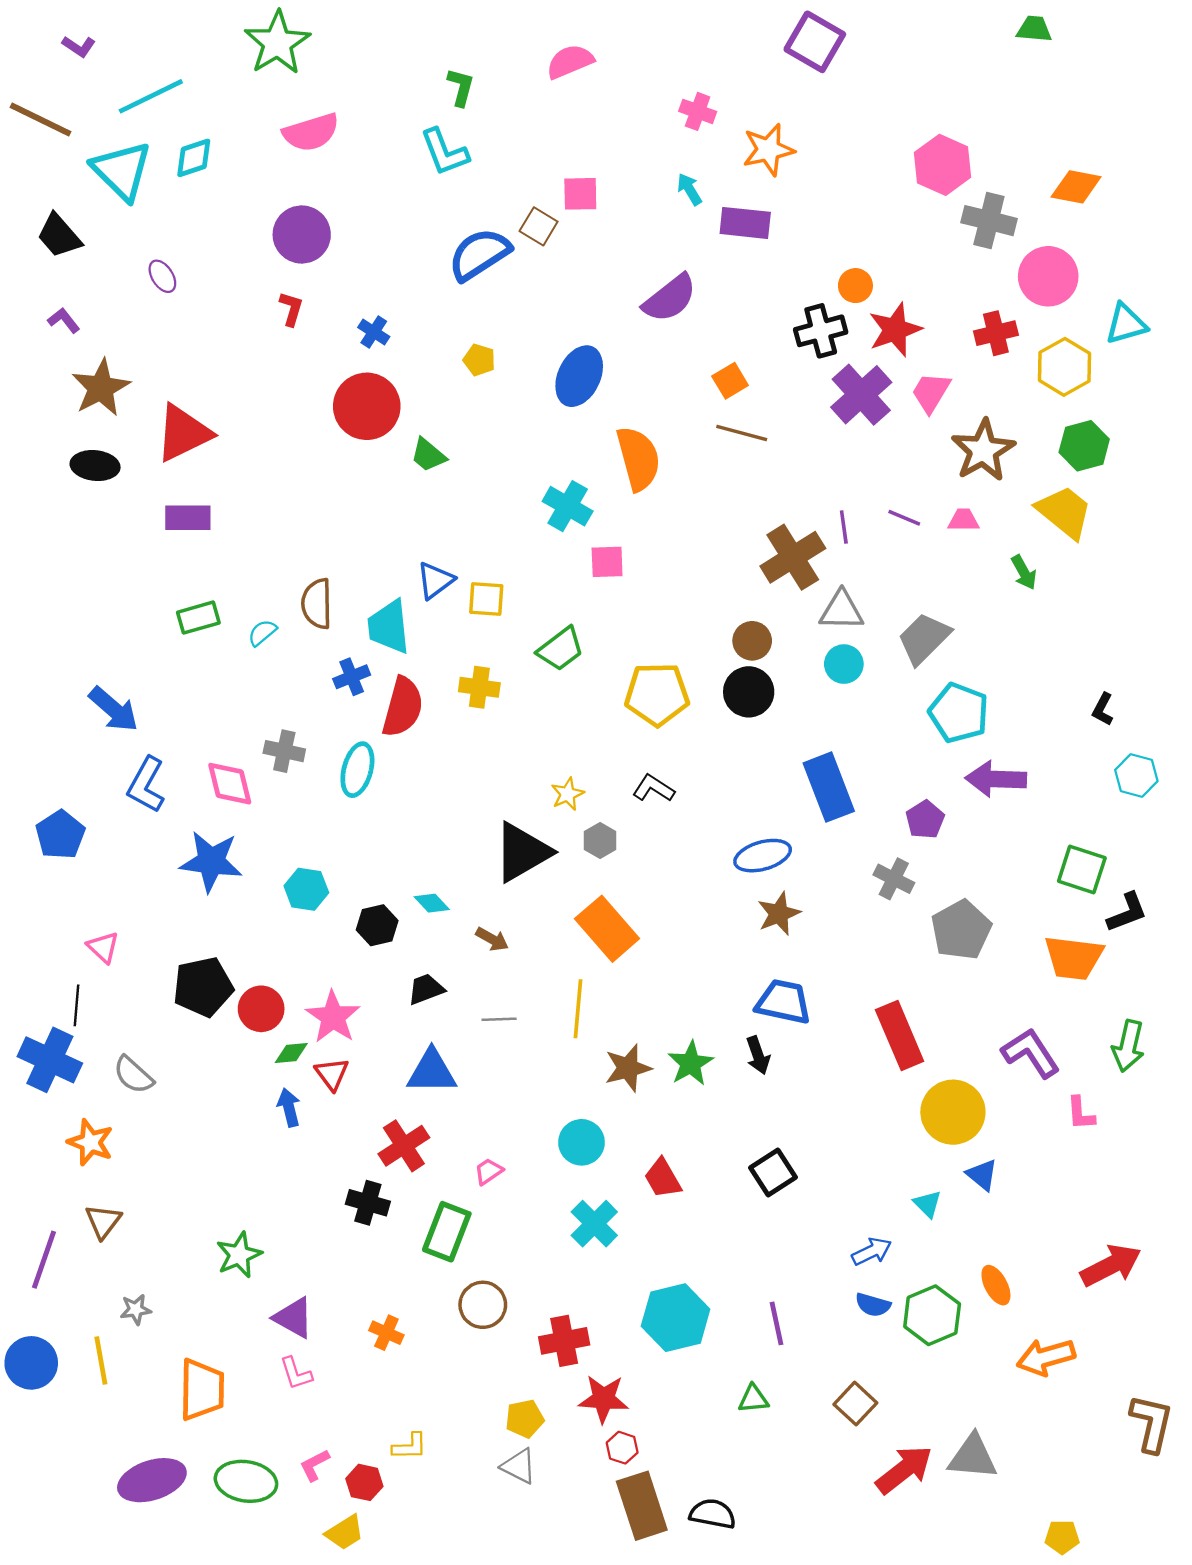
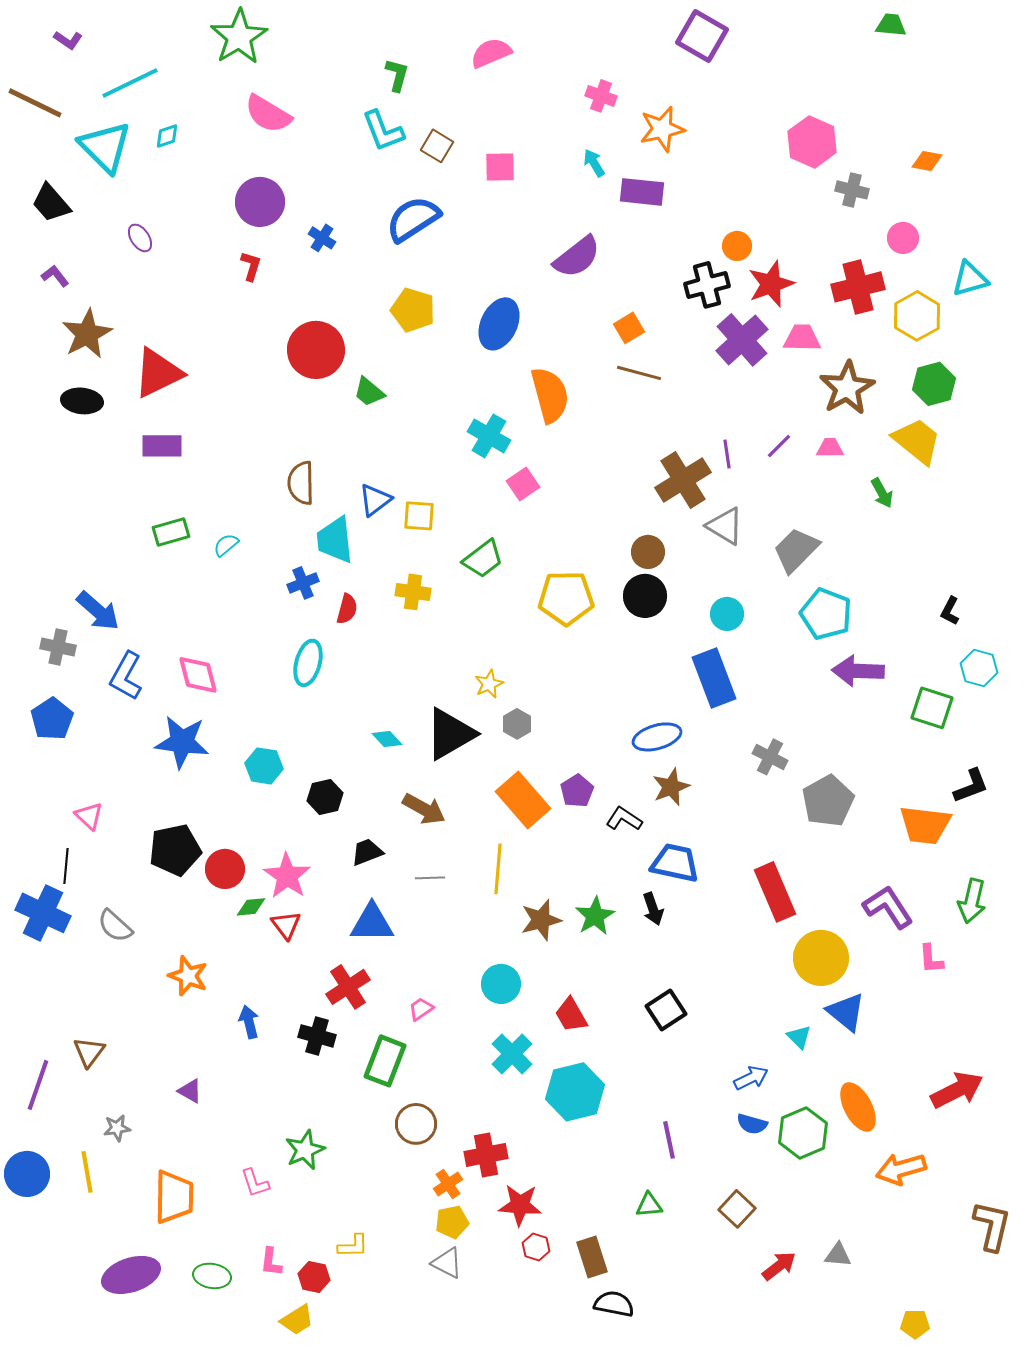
pink semicircle: (311, 132) -> (268, 114), turned 48
cyan diamond: (194, 158) -> (167, 136), size x0.7
orange diamond: (1076, 187) -> (927, 161), size x0.7
gray cross: (989, 221) -> (852, 190), size x0.7
brown square: (539, 226) -> (437, 146), moved
pink circle: (1048, 276) -> (903, 238), size x0.6
blue cross: (374, 332) -> (322, 238), moved
red cross: (996, 333) -> (858, 287), size x1.4
yellow pentagon: (479, 360) -> (413, 310), size x1.6
pink trapezoid: (931, 392) -> (802, 338), turned 60
purple line: (904, 518) -> (779, 446), turned -68
pink square: (607, 562) -> (523, 484), turned -32
brown semicircle: (317, 604) -> (301, 483), moved
gray triangle: (842, 611) -> (725, 526), turned 30
cyan circle: (844, 664) -> (727, 614), moved
red semicircle: (403, 707) -> (347, 609), size x0.6
gray cross: (284, 751) -> (58, 647), moved
black L-shape: (653, 788) -> (624, 819), moved
purple pentagon: (925, 820) -> (577, 791), moved
green square: (1082, 870) -> (932, 708), moved
cyan diamond: (432, 903) -> (387, 739), moved
brown arrow: (492, 939) -> (424, 809), size x1.5
blue arrow: (289, 1107) -> (249, 1022), moved
orange star: (90, 1142) -> (188, 976), moved
blue triangle: (982, 1175) -> (846, 1012), size x1.4
green star: (239, 1255) -> (305, 1150), moved
orange ellipse: (996, 1285) -> (858, 1107), size x1.4
purple triangle: (294, 1318) -> (190, 1091), moved, size x0.7
cyan hexagon: (676, 1318) -> (575, 1092), moved
orange cross: (386, 1333) -> (448, 1184), moved, turned 32
gray triangle: (973, 1457) -> (838, 1255), size x0.6
pink L-shape: (314, 1465) -> (271, 1262), turned -56
red arrow: (904, 1470) -> (779, 1266), size x0.7
green ellipse: (246, 1481) -> (212, 1276), size x0.7
brown rectangle: (642, 1506) -> (592, 1257), moved, size x0.7

